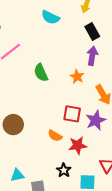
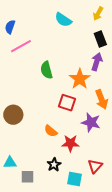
orange star: (77, 77) -> (80, 79), size x1.5
red square: (72, 114) -> (67, 103), moved
purple star: (96, 120) -> (91, 122), turned 30

